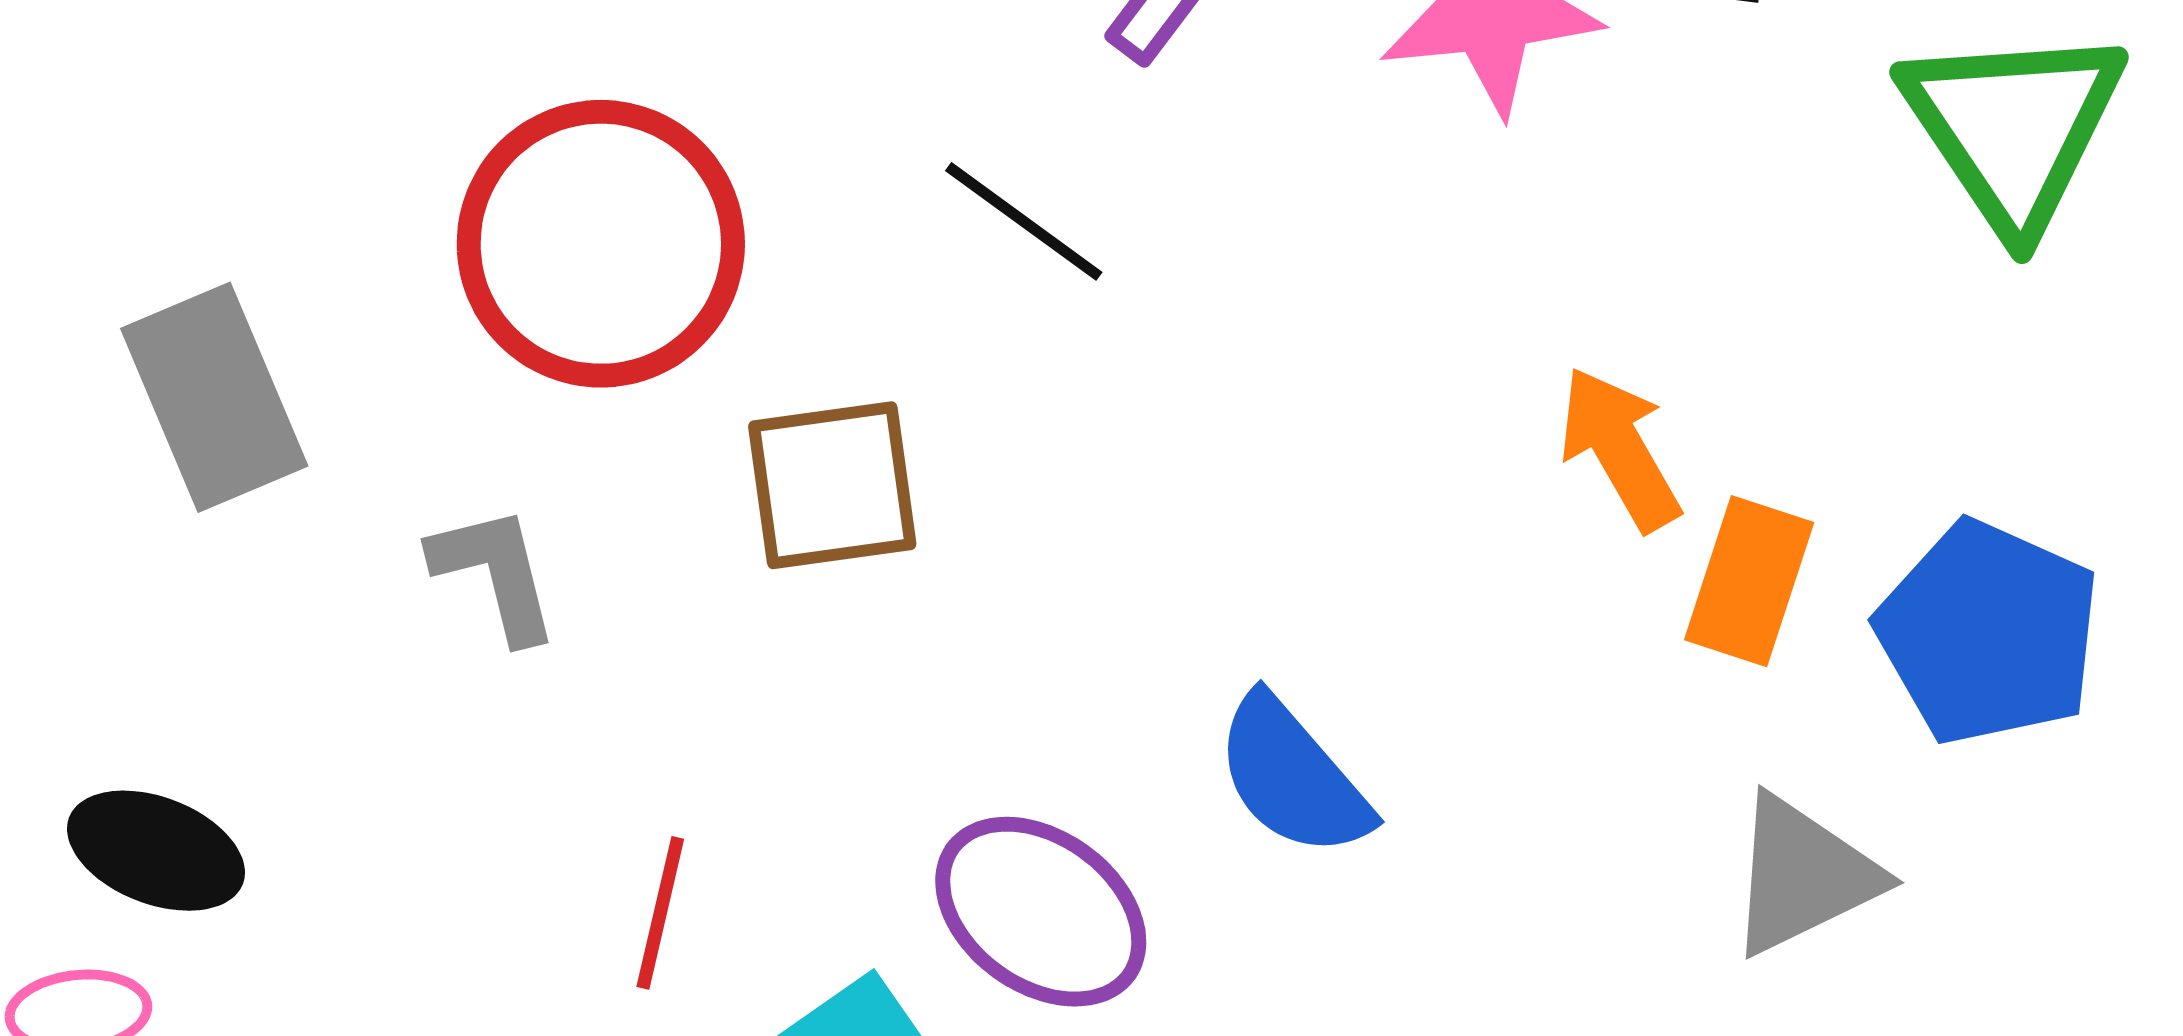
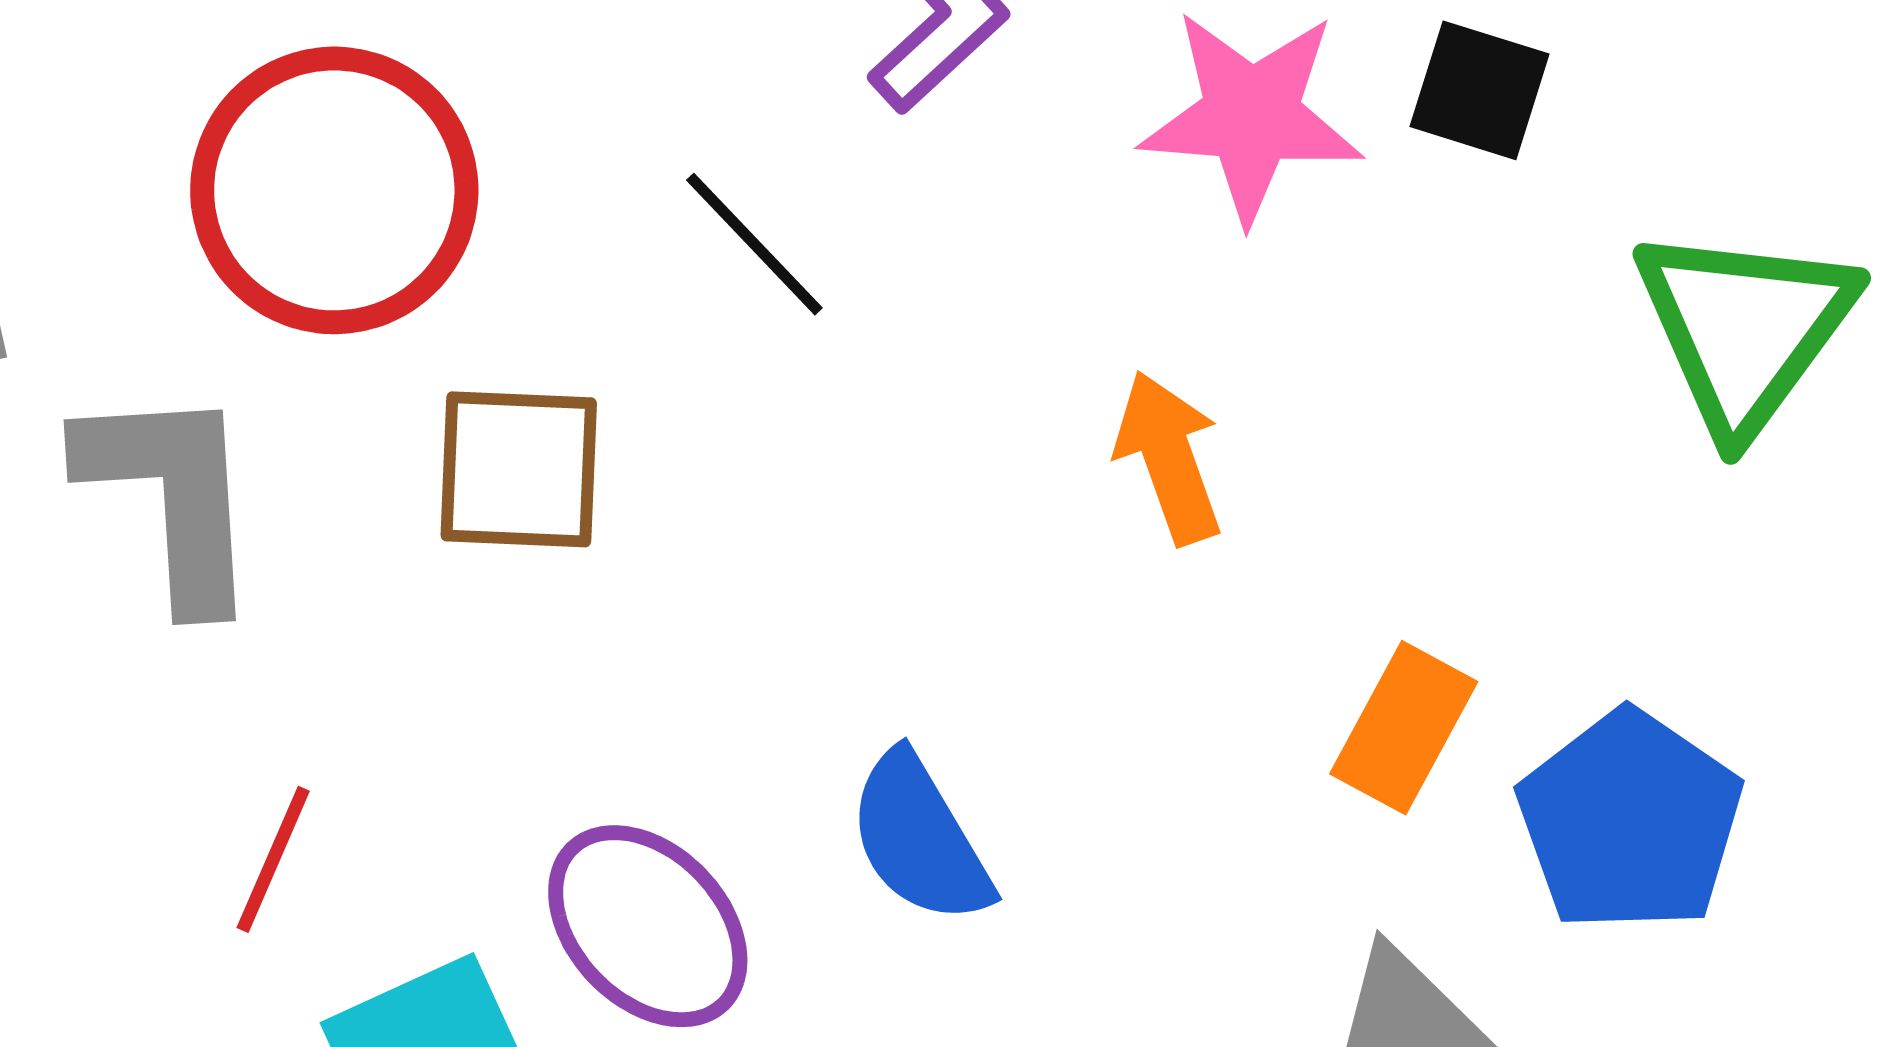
orange arrow: (1620, 449) -> (1169, 458), moved
gray L-shape: (495, 573) -> (171, 496), size x1.6

